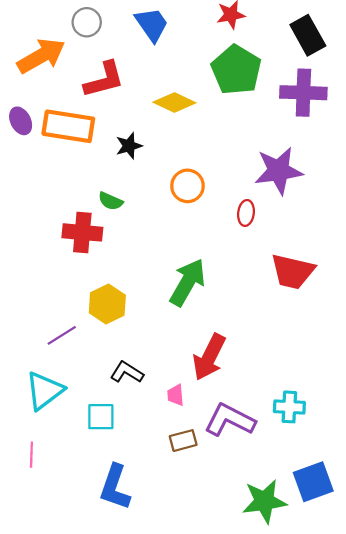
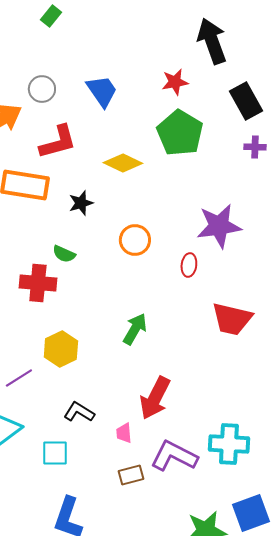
purple cross: (303, 93) -> (255, 147), moved, size x0.5
green arrow: (187, 282) -> (135, 329), size x0.7
cyan cross: (289, 407) -> (229, 444), size x1.4

